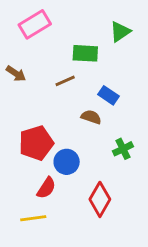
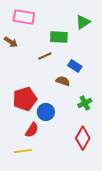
pink rectangle: (35, 24) -> (24, 17), turned 40
brown arrow: (16, 74) -> (11, 42), moved
red diamond: (100, 199) -> (83, 138), moved

